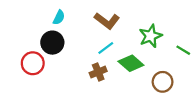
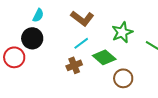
brown circle: (163, 82) -> (123, 78), moved

